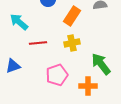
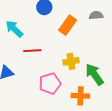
yellow cross: (72, 43) -> (71, 61), moved

